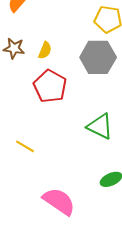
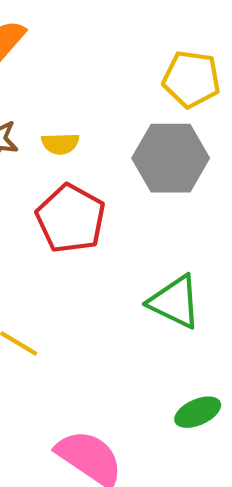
yellow semicircle: (45, 50) -> (60, 144), turned 66

